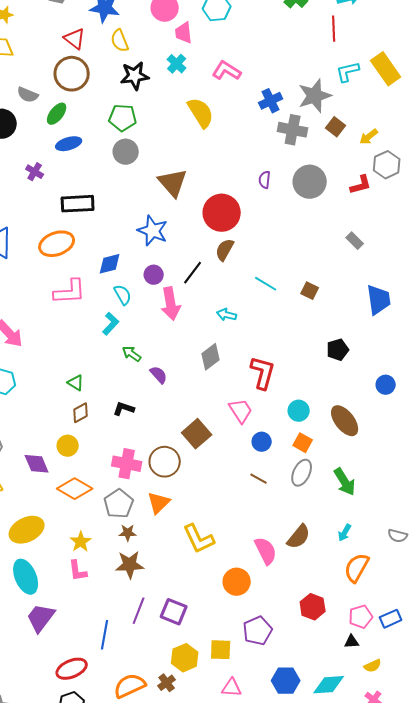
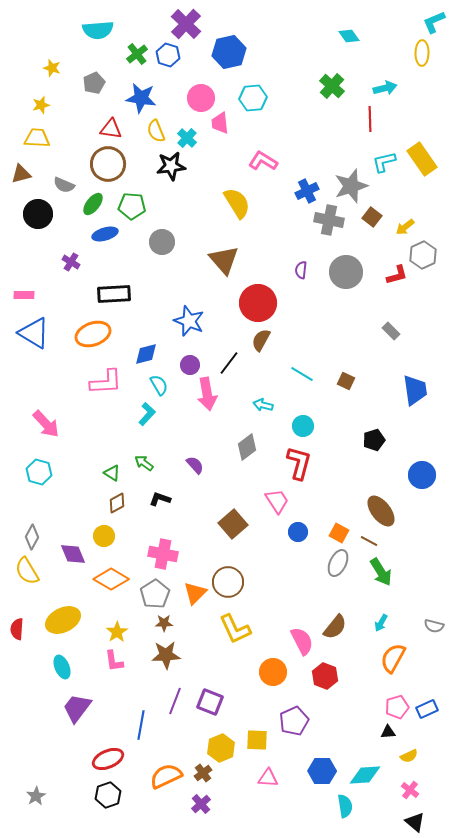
red triangle: (75, 39) -> (111, 129), turned -30
cyan cross: (177, 64) -> (187, 138), moved
green pentagon: (123, 118) -> (132, 206), moved
brown triangle: (173, 183) -> (224, 260), moved
green arrow: (132, 354) -> (144, 463), moved
blue circle: (386, 385) -> (422, 475), size x1.4
cyan circle: (299, 411) -> (303, 426), moved
brown circle: (165, 462) -> (228, 582), moved
brown line: (259, 479) -> (369, 541), moved
cyan ellipse: (26, 577) -> (62, 667), size x0.7
red hexagon: (313, 607) -> (325, 676), moved

